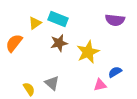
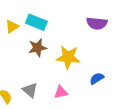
yellow star: (88, 52) -> (68, 57), turned 30
pink triangle: (100, 85) -> (61, 92), moved

